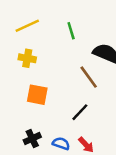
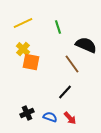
yellow cross: (27, 58) -> (23, 49), turned 32
orange square: (37, 95) -> (31, 62), moved

